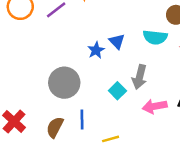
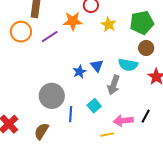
gray arrow: (139, 77) -> (114, 85), moved
blue line: (82, 120) -> (71, 114), moved
yellow line: (111, 139) -> (107, 135), moved

